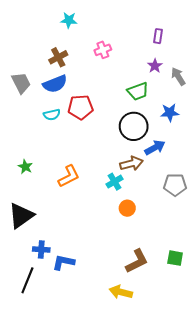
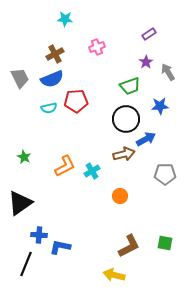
purple rectangle: (158, 36) -> (149, 34), turned 48
cyan cross: (114, 182) -> (92, 171), moved

